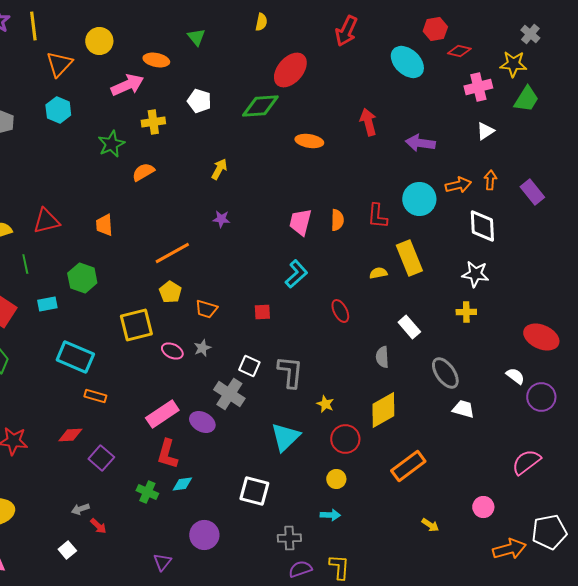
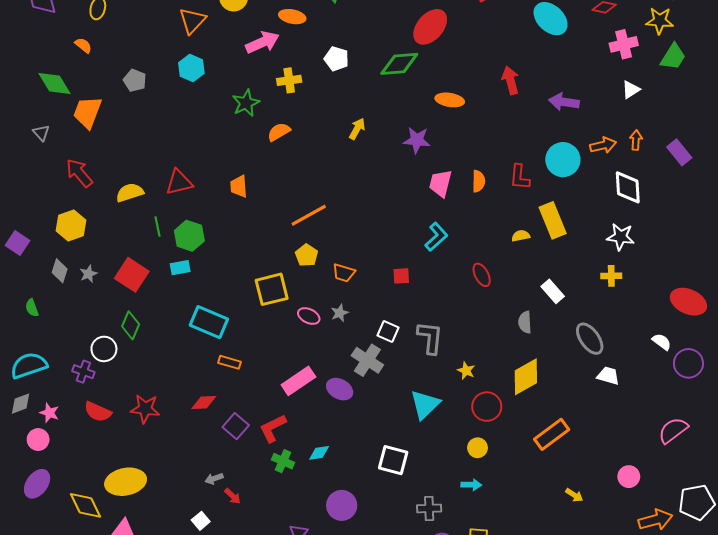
purple star: (221, 219) -> (417, 140), moved, size x1.5
green hexagon: (82, 278) -> (189, 236), moved
red L-shape: (167, 454) -> (273, 428), moved, turned 48

